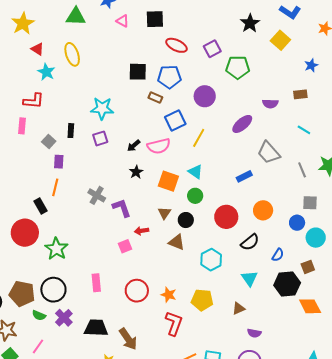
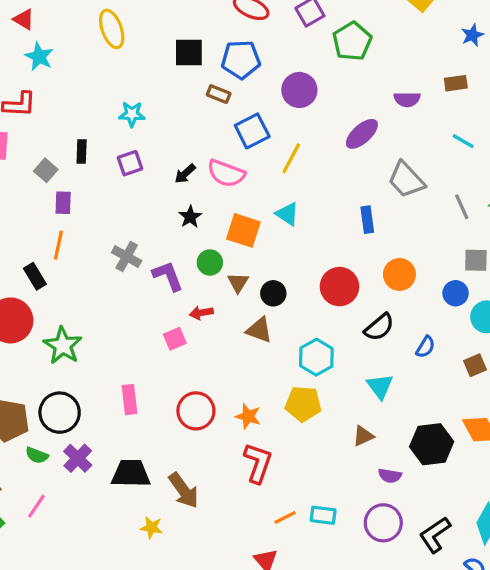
yellow ellipse: (72, 54) -> (112, 29), moved
green pentagon: (238, 67) -> (352, 41), turned -30
cyan star: (102, 108) -> (132, 114), size x0.7
pink semicircle: (159, 146) -> (226, 173), turned 35
blue rectangle: (244, 176) -> (367, 220), turned -70
green circle: (195, 196) -> (210, 263), moved
black hexagon: (287, 284) -> (432, 444), moved
yellow pentagon: (202, 300) -> (303, 404), moved

